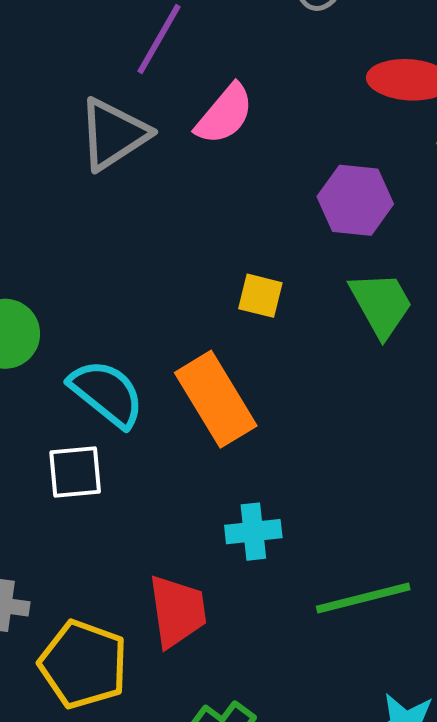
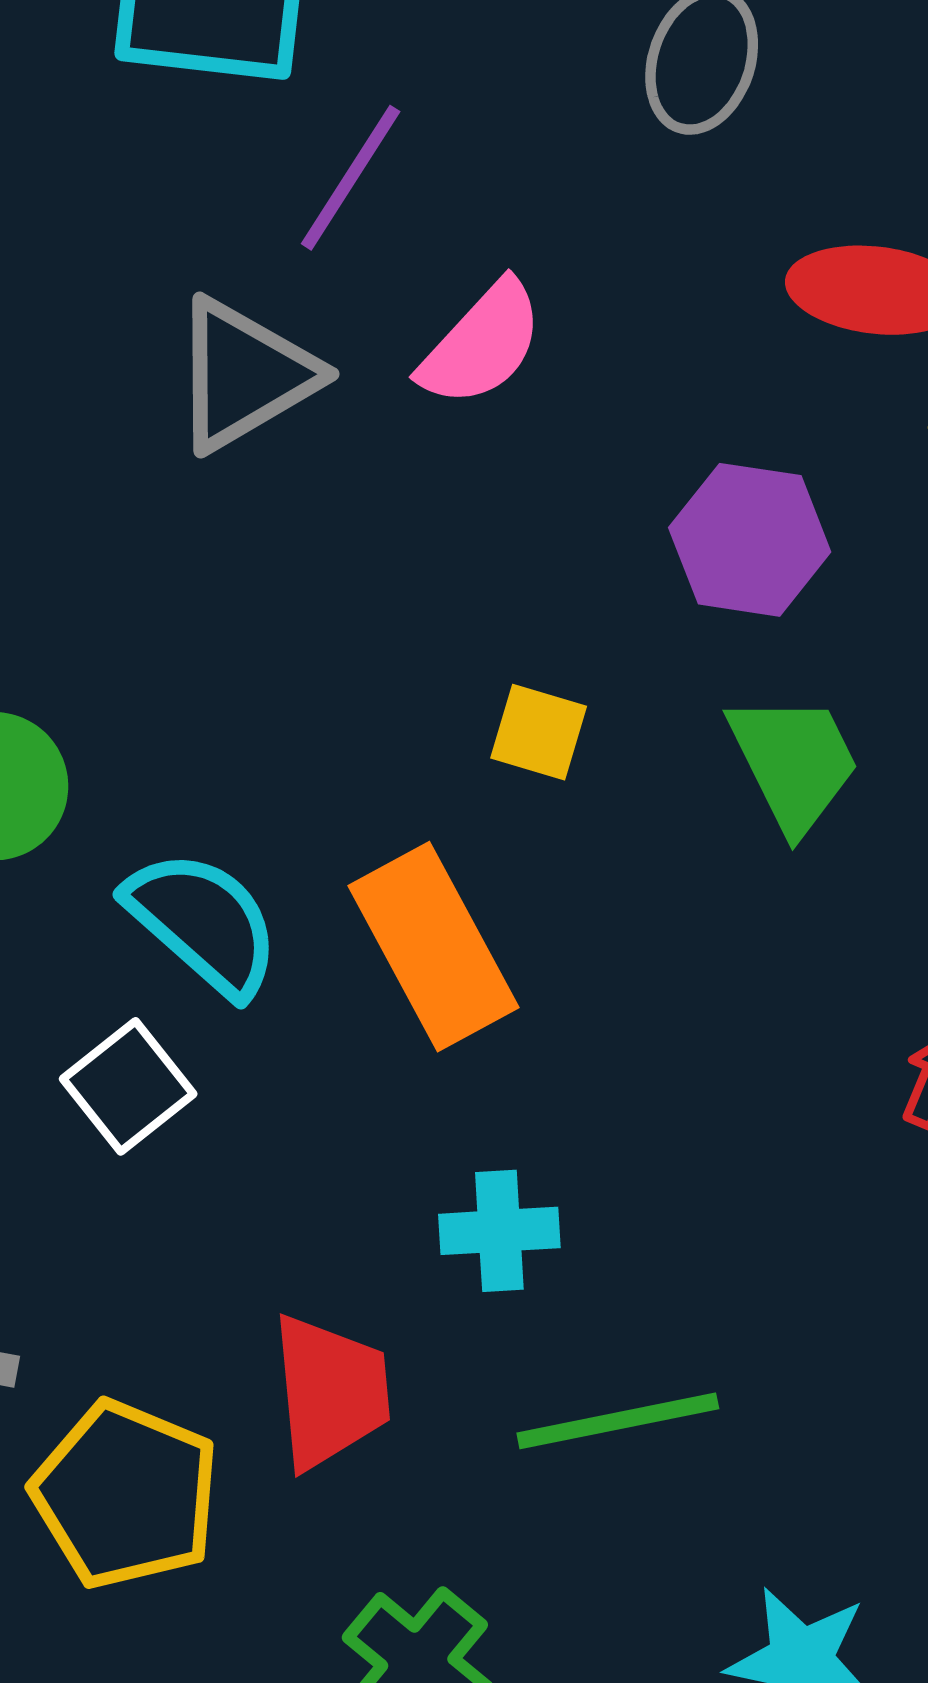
white square: (75, 472) -> (128, 1086), turned -36
green line: (363, 598) -> (618, 1421), moved

